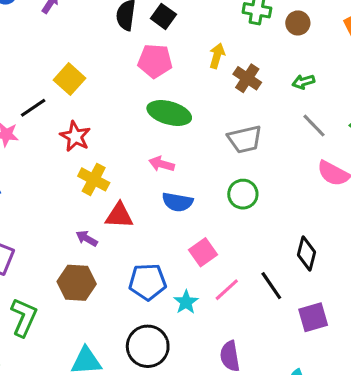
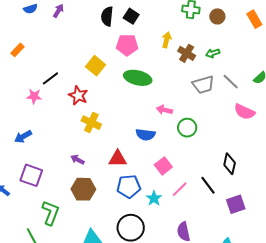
yellow square: (69, 79) -> (95, 66), moved
green arrow: (303, 82) -> (213, 53), moved
gray trapezoid: (245, 139) -> (203, 85), moved
pink arrow: (162, 164) -> (164, 110), moved
red triangle: (119, 216) -> (118, 159), moved
purple arrow: (87, 238) -> (78, 160), moved

